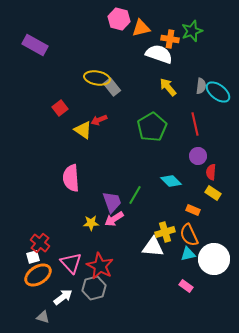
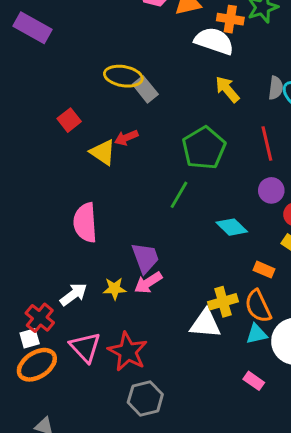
green line: (135, 195) -> (179, 195), moved
gray hexagon: (94, 288) -> (145, 398), moved
white arrow: (63, 297) -> (74, 294), moved

